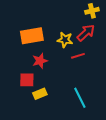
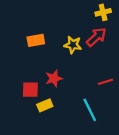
orange rectangle: (32, 36) -> (36, 40), size x0.7
red line: (78, 56) -> (105, 82), moved
red star: (40, 61) -> (54, 78), moved

